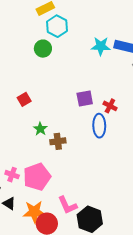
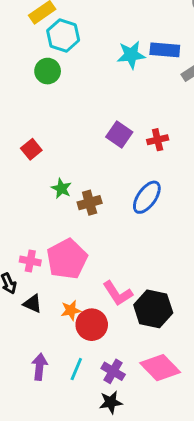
purple square: (85, 98) -> (119, 134), turned -36
red cross: (110, 106) -> (158, 140), turned -32
blue ellipse: (99, 126) -> (147, 197), moved, turned 45
orange star: (34, 212) -> (71, 310), size x0.6

